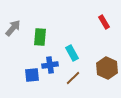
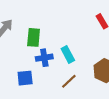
blue cross: (50, 65) -> (44, 58), moved

